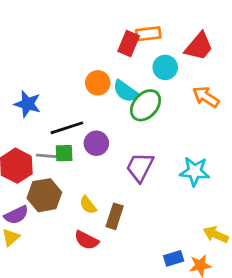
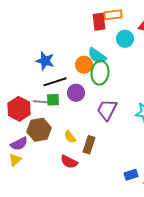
red rectangle: (129, 44) -> (99, 22), turned -30
orange circle: (98, 83) -> (84, 65), moved
blue star: (28, 104) -> (45, 61), moved
green ellipse: (146, 105) -> (100, 73), moved, turned -35

